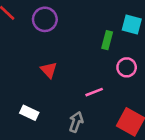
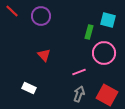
pink circle: (127, 67) -> (104, 53), size x1.5
gray arrow: (76, 122) -> (79, 94), moved

